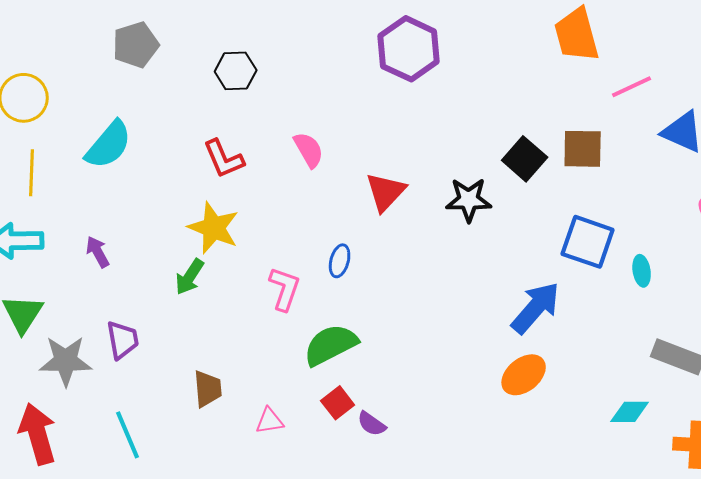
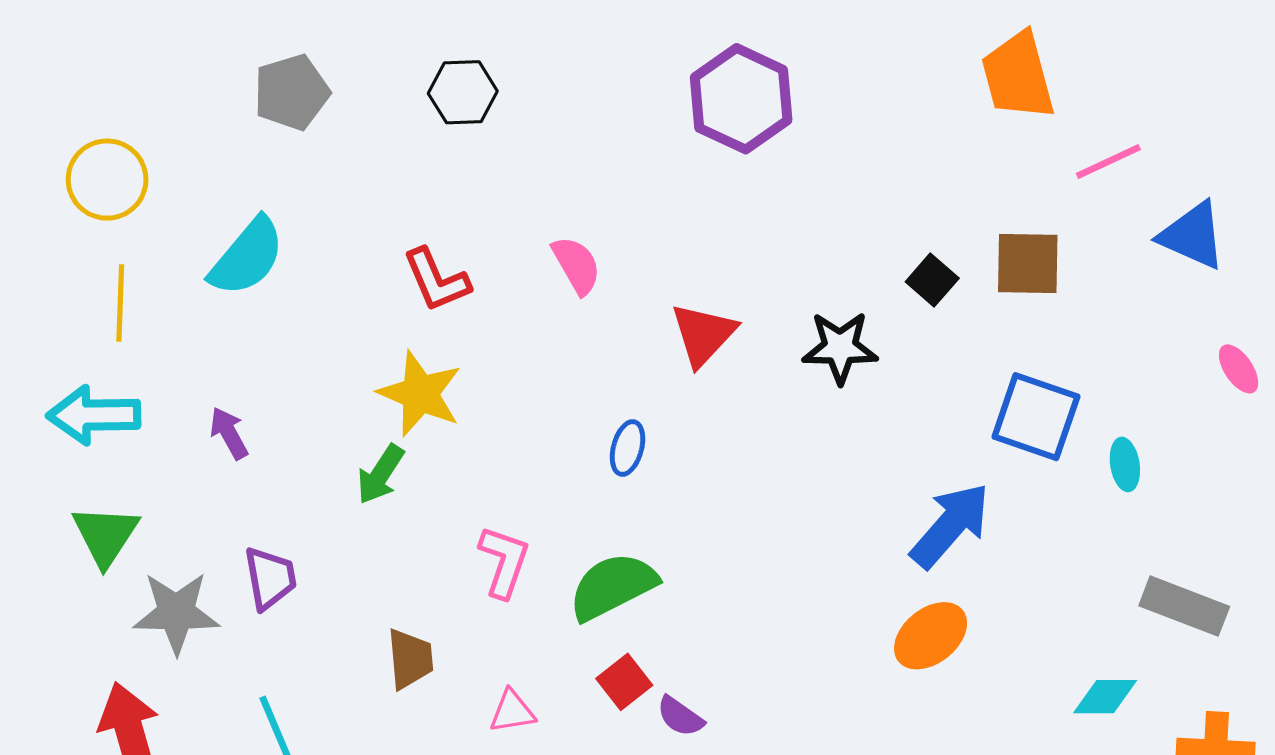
black hexagon: (236, 71) -> (463, 92), moved
black square: (525, 159) -> (932, 280), size x0.7
pink L-shape: (285, 289) -> (504, 562), moved

